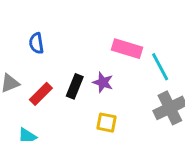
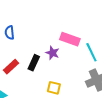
purple star: (103, 82) -> (52, 53), moved

